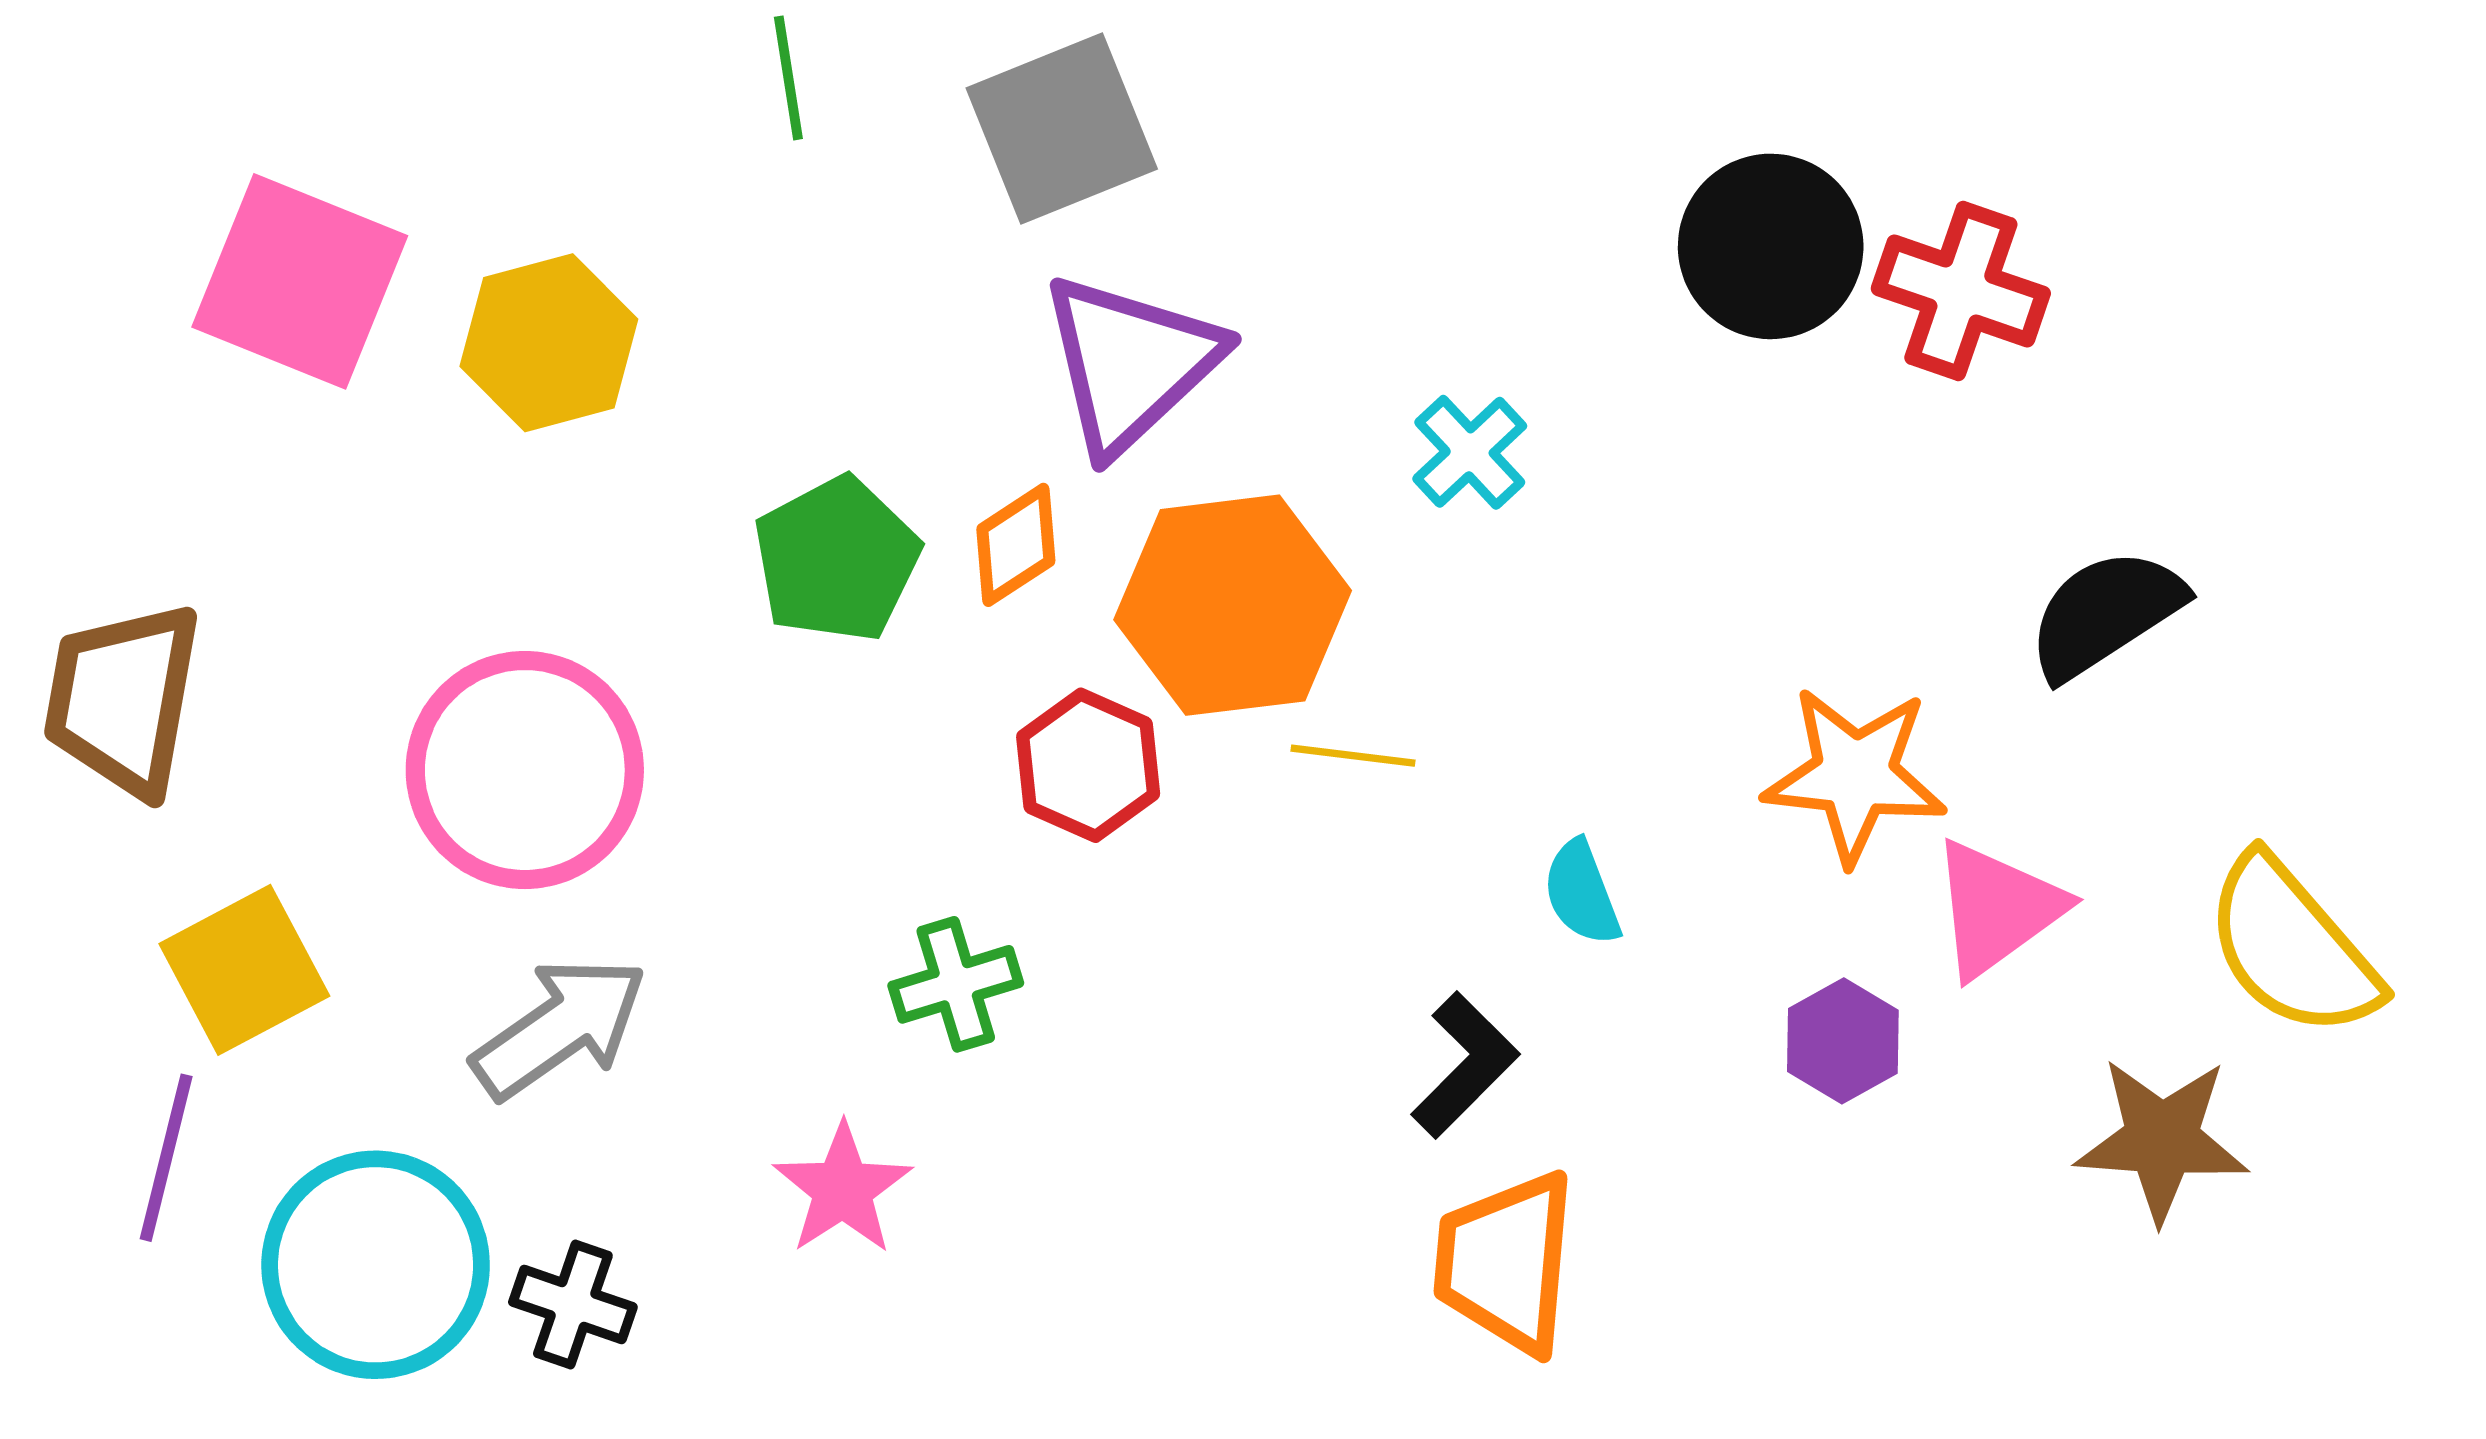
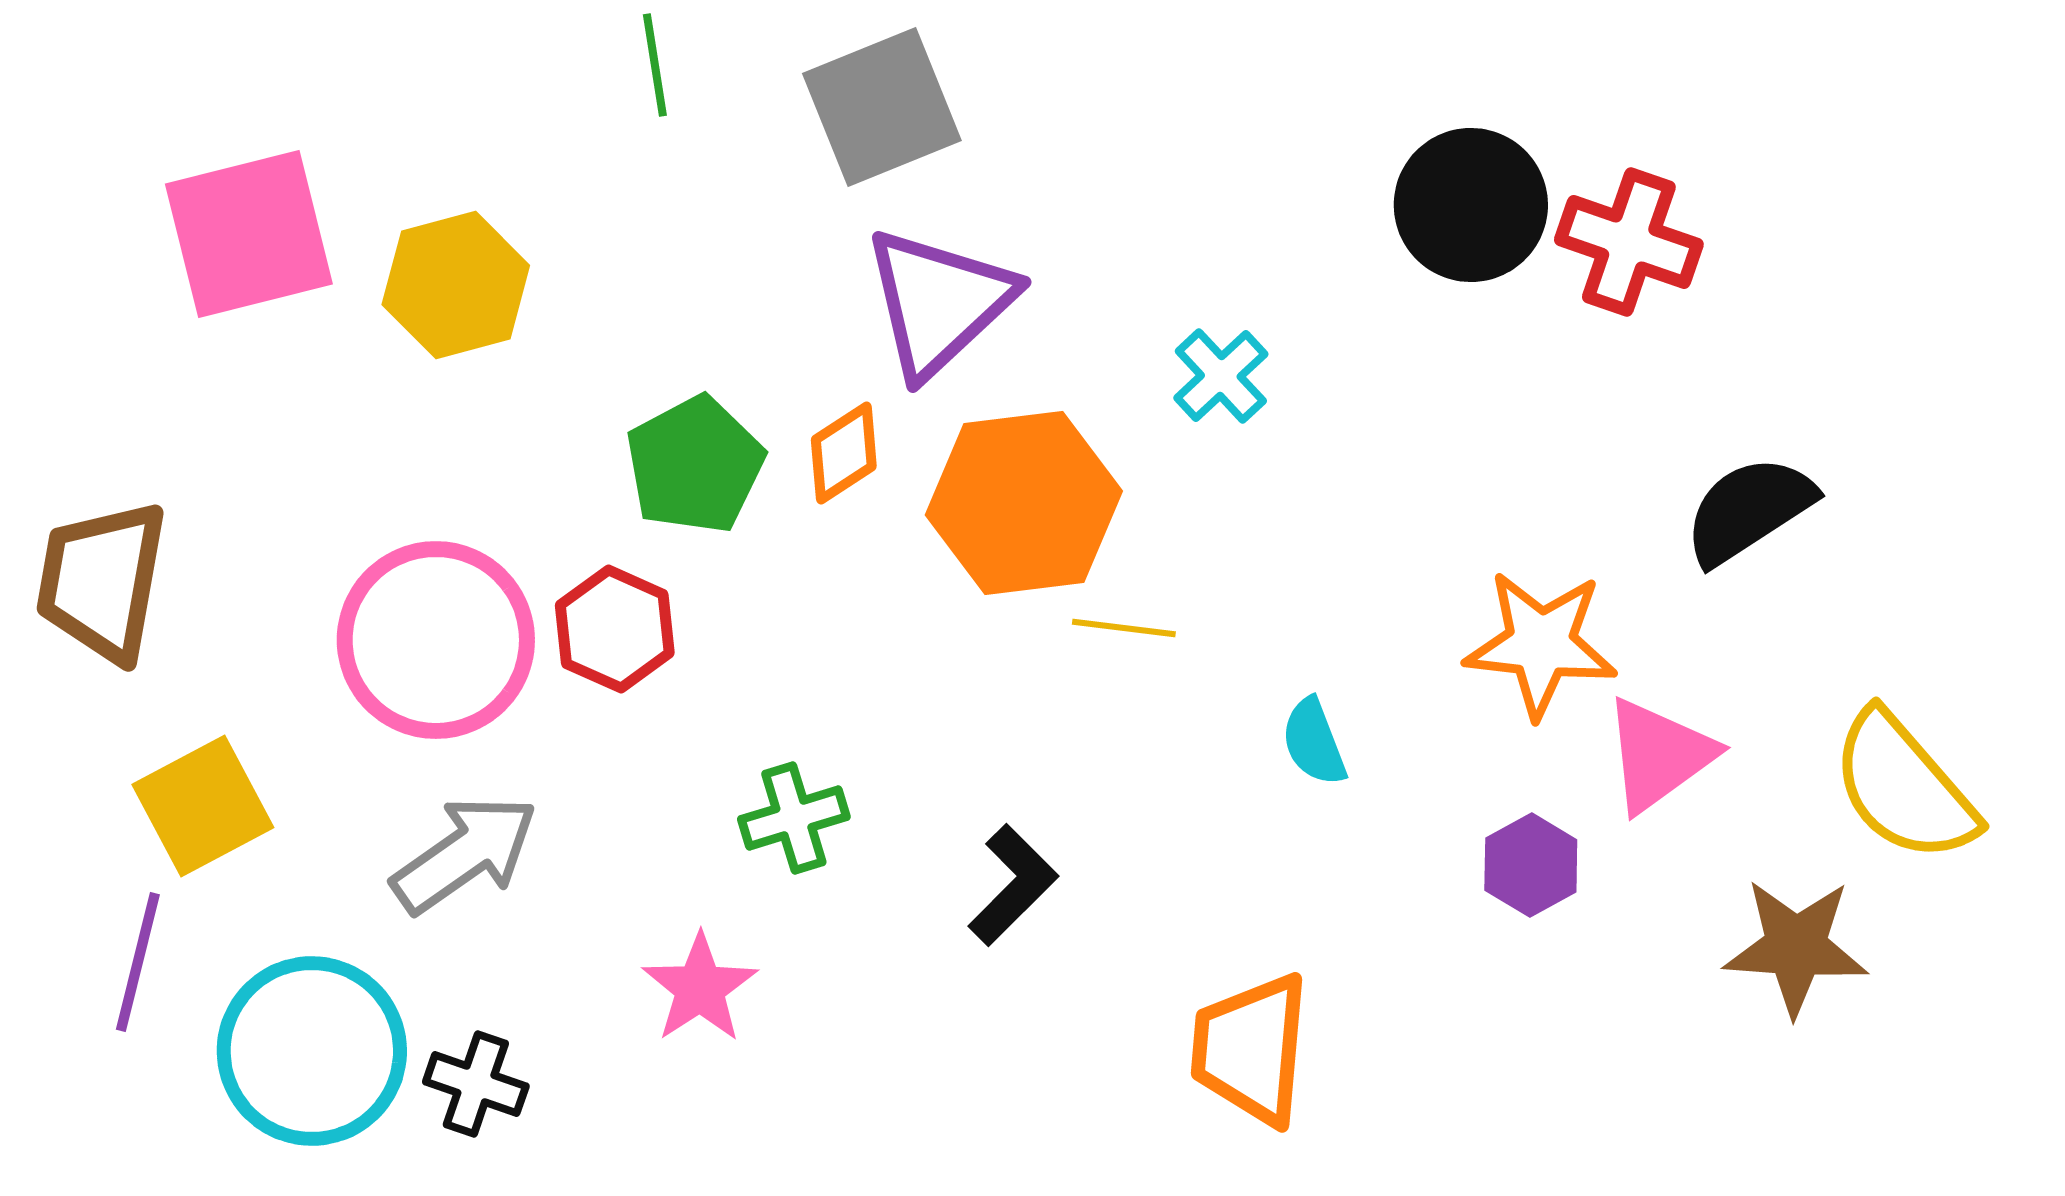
pink square: (300, 281) -> (249, 234), turned -36
red hexagon: (1088, 765) -> (615, 629), moved
black L-shape: (1465, 1065) -> (1013, 885), moved

